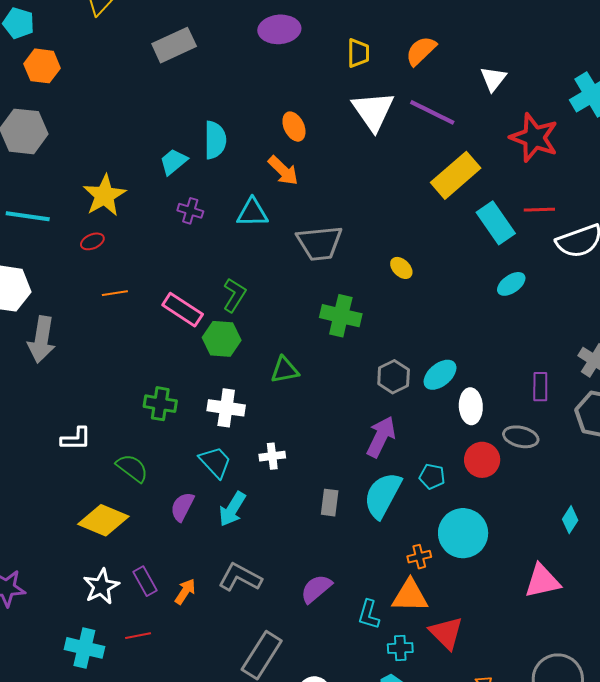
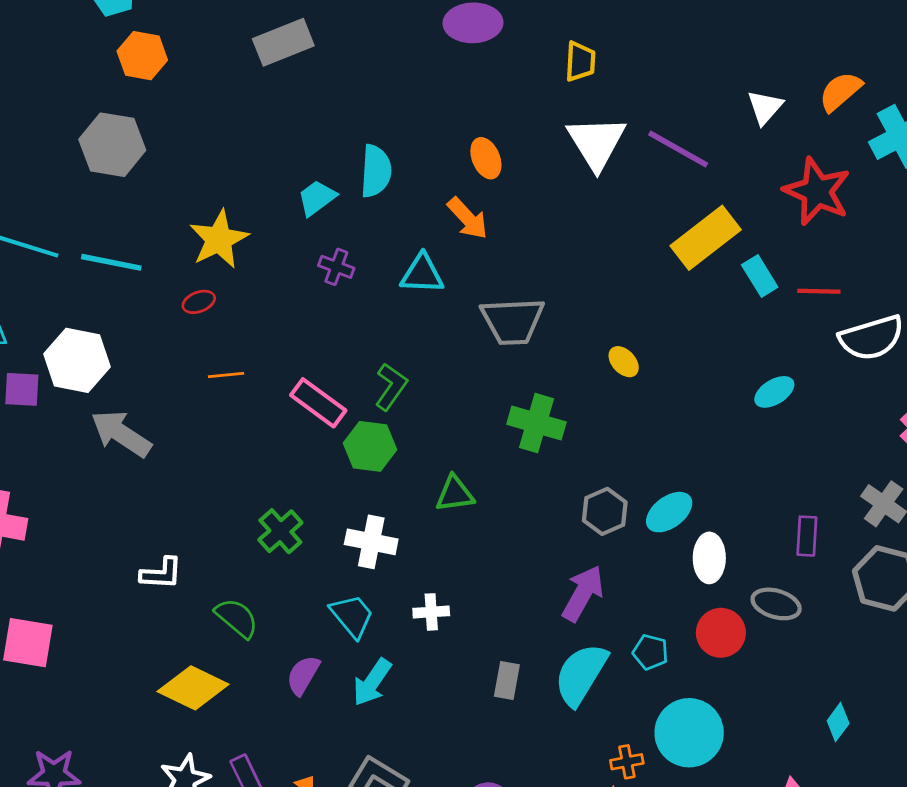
gray rectangle: (174, 45) -> (283, 42), moved
orange semicircle: (421, 51) -> (840, 91), moved
cyan rectangle: (496, 223) -> (760, 276), moved, size x0.7
gray arrow: (41, 340) -> (121, 434), turned 111
green cross: (160, 404) -> (280, 531), turned 36

